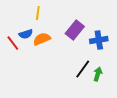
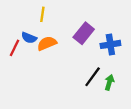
blue semicircle: (26, 34) -> (29, 38), turned 40
red line: (13, 43) -> (14, 48), turned 63

